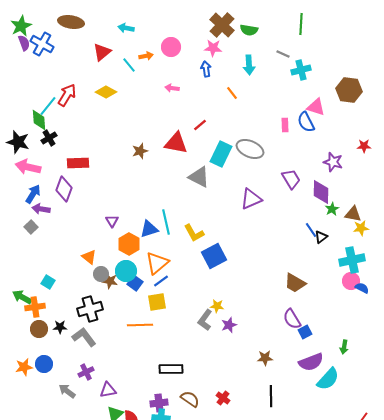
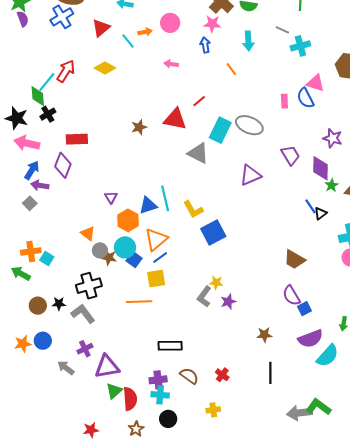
blue cross: (42, 44) -> (62, 17), moved, turned 30
orange cross: (35, 307) -> (31, 251), moved
purple triangle: (108, 390) -> (107, 367), size x1.5

